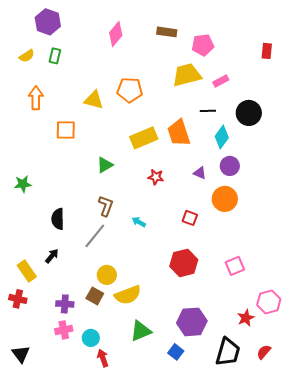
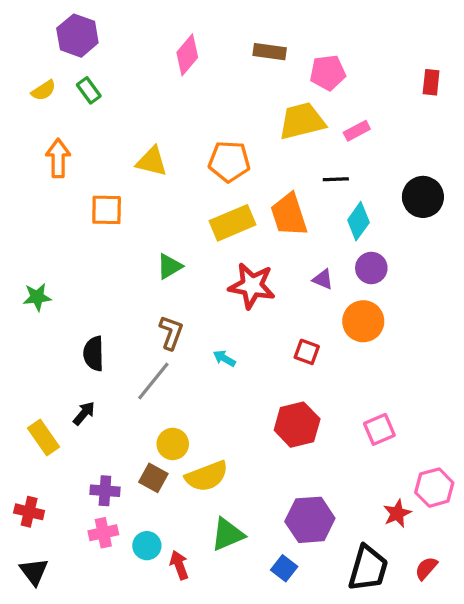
green rectangle: (55, 56) -> (89, 90), turned -49
orange pentagon: (130, 90) -> (229, 161), moved
black circle: (249, 113) -> (423, 197), moved
red star: (156, 177) -> (252, 286), size x1.8
red cross: (18, 299) -> (29, 512), moved
red arrow: (103, 358) -> (179, 565), moved

